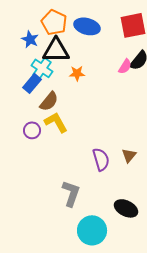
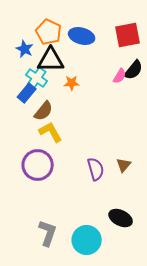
purple circle: (32, 130) -> (38, 165), moved, size x1.8
gray L-shape: (71, 193) -> (48, 233), moved

